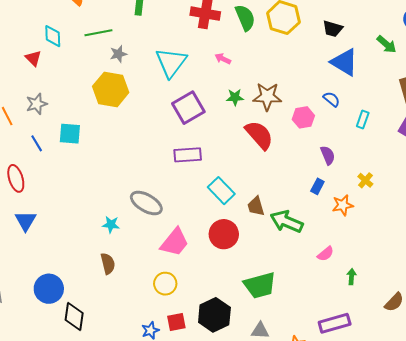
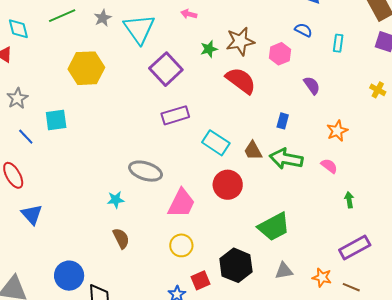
gray star: (118, 54) -> (103, 18), moved
yellow cross: (365, 180) -> (378, 90), moved
blue rectangle: (317, 186) -> (283, 121), moved
pink semicircle: (326, 254) -> (329, 166), moved, turned -90
green arrow: (351, 277) -> (349, 200), moved

